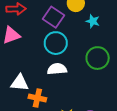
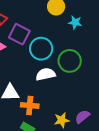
purple square: (53, 17) -> (19, 34), moved
green circle: (98, 58) -> (70, 61), moved

